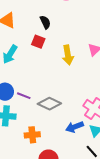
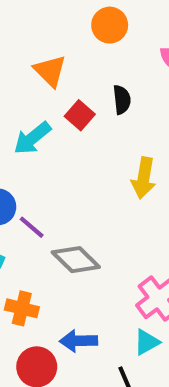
red square: (38, 42) -> (80, 115), moved
blue arrow: (75, 127) -> (78, 341), moved

